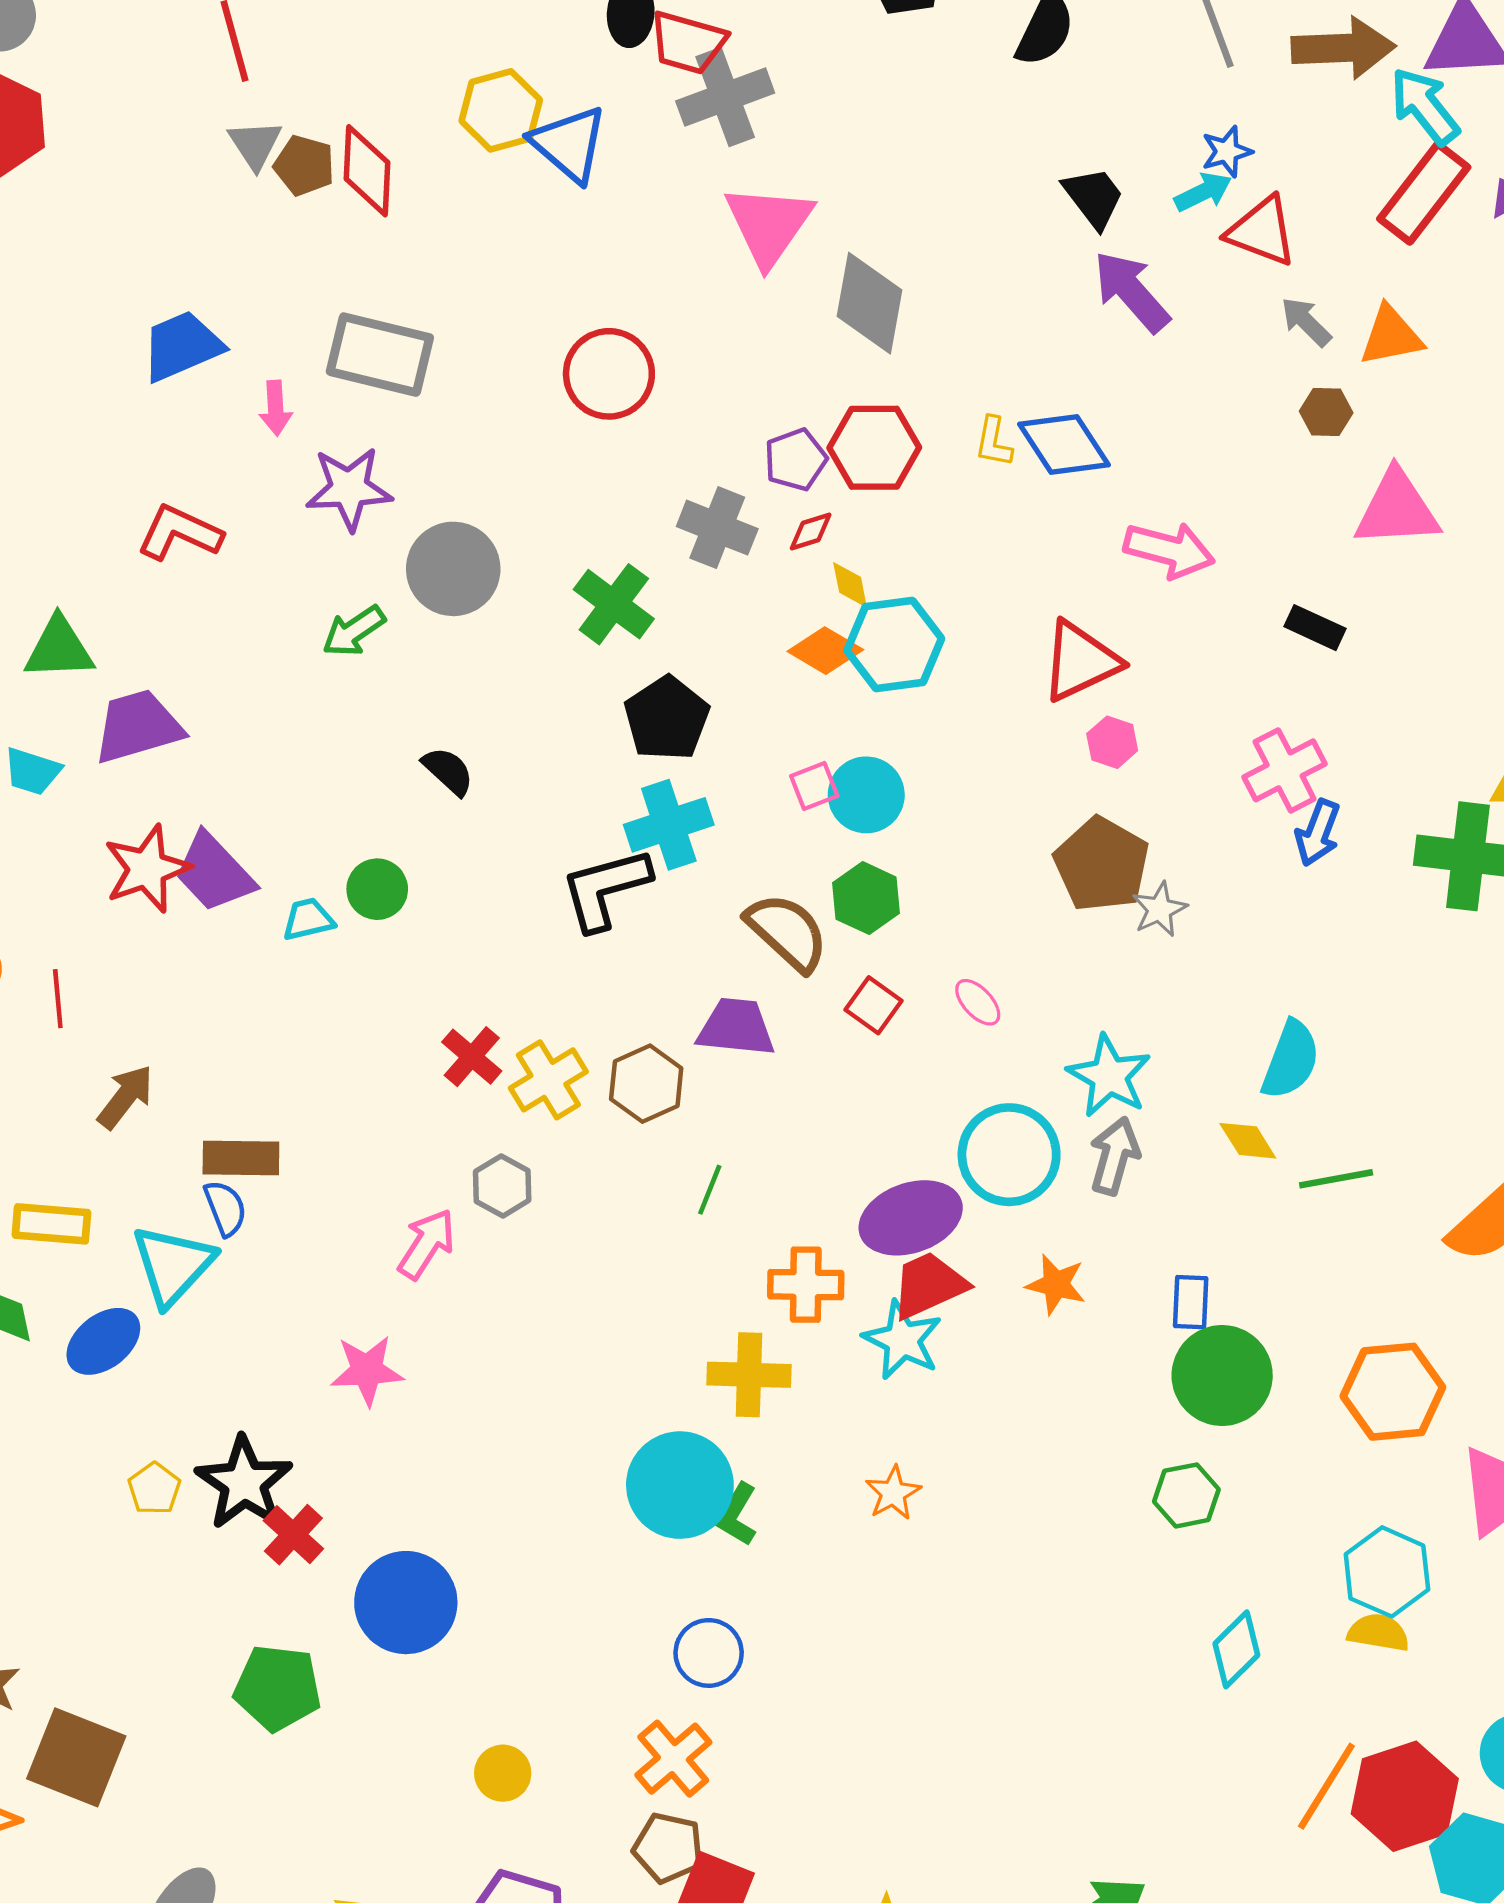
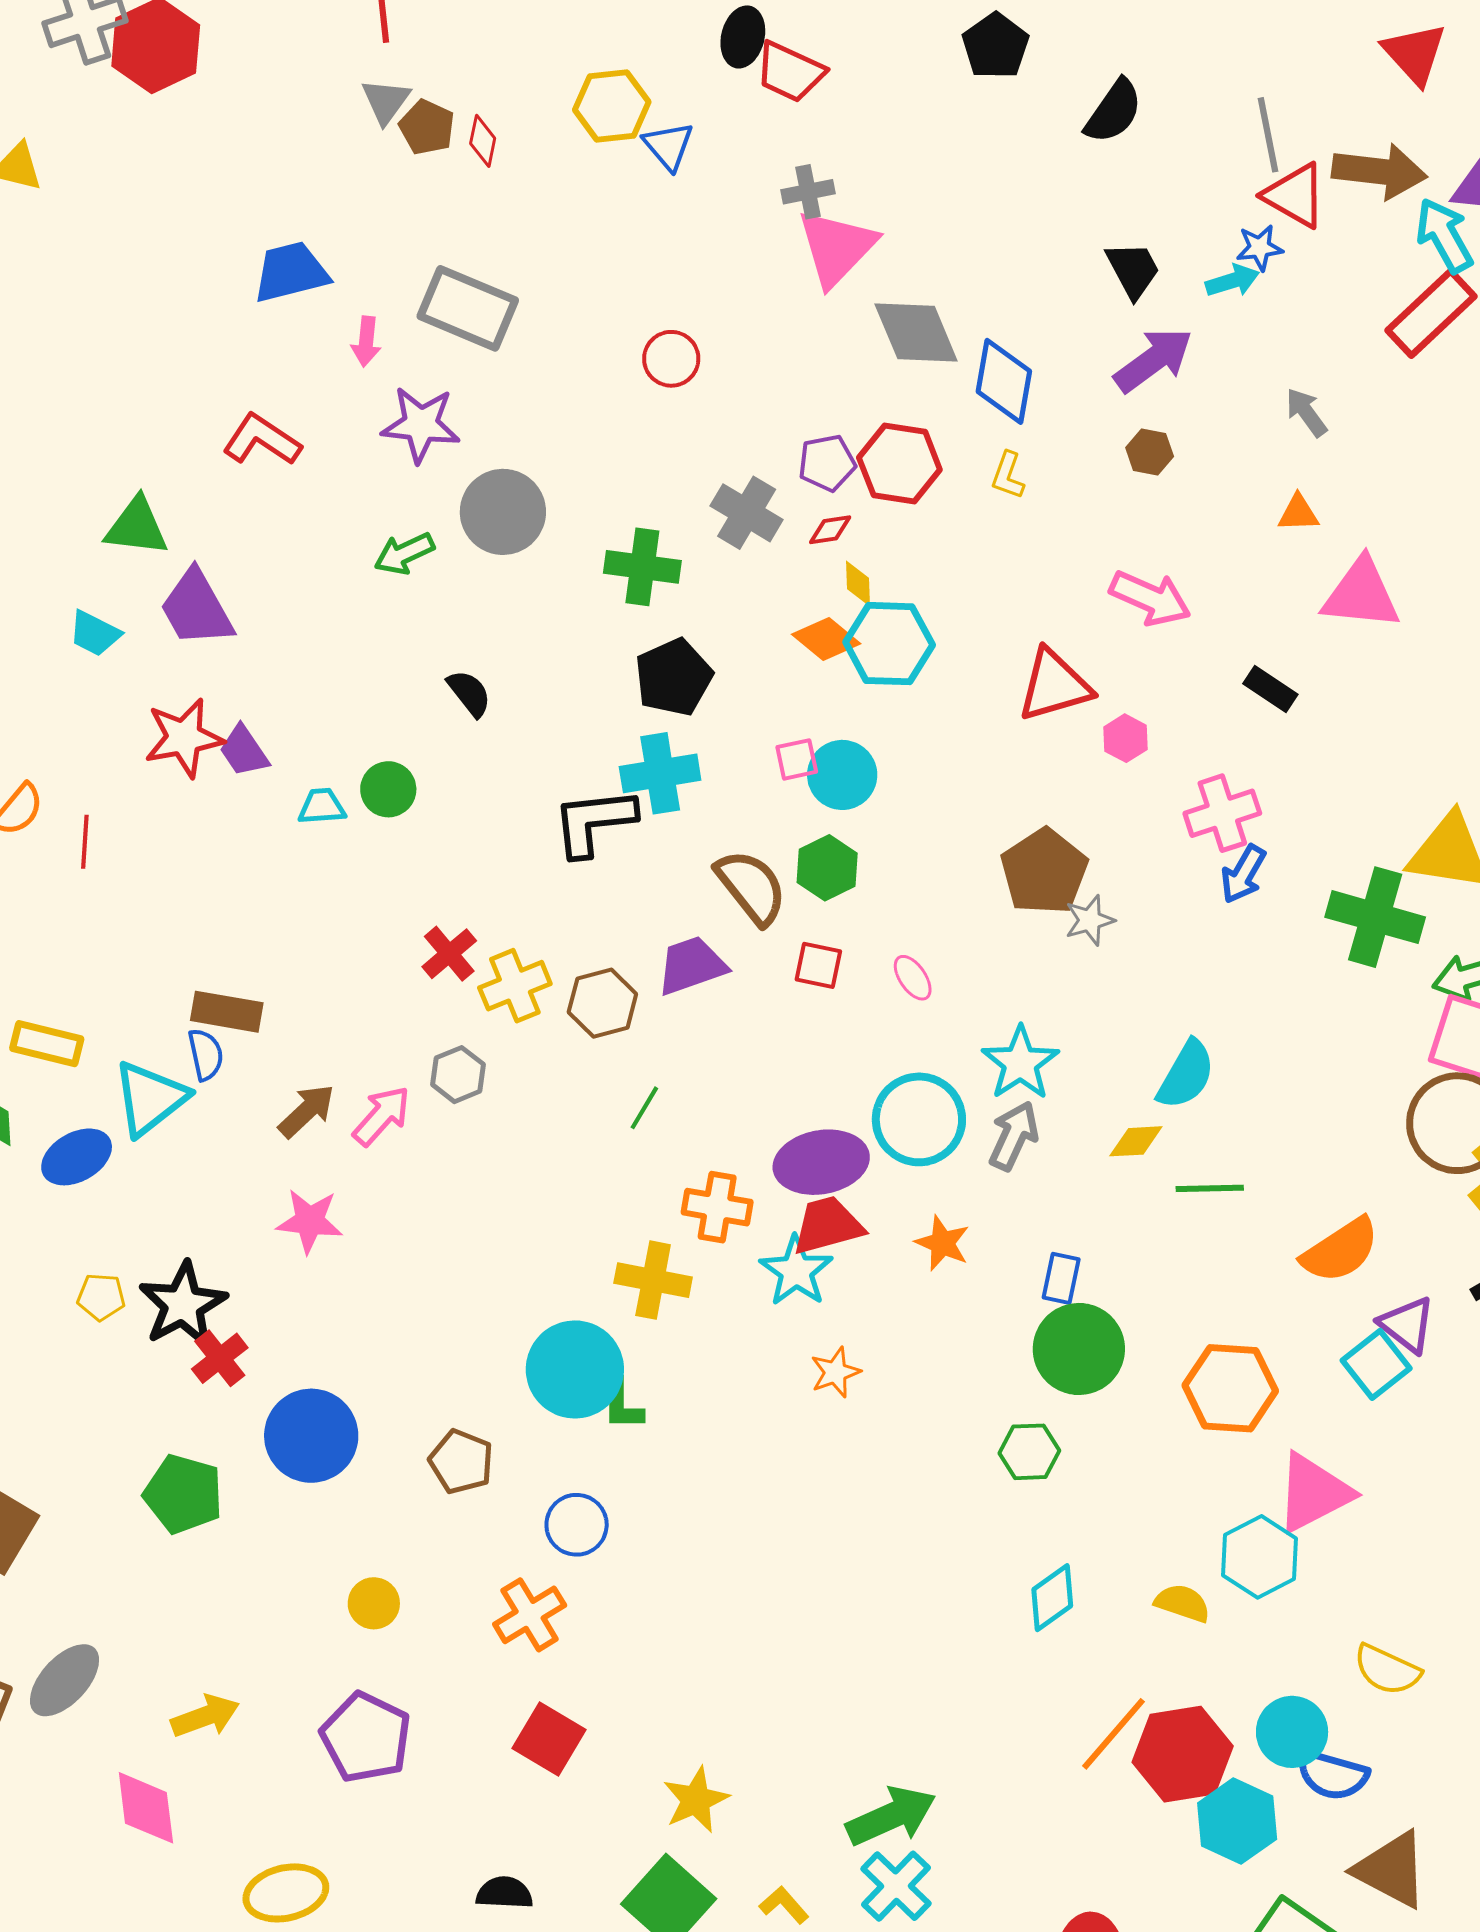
gray cross: (725, 97) -> (808, 192), moved, size x0.6
blue triangle: (569, 144) -> (668, 146), size x0.7
red diamond: (367, 171) -> (483, 141), size x0.6
red triangle: (1262, 231) -> (1295, 195), moved
purple arrow: (1131, 291) -> (1154, 360), turned 86
gray diamond: (870, 303) -> (916, 333), turned -42
orange triangle: (1391, 336) -> (1298, 513), moved, size x0.7
red circle: (609, 374) -> (671, 359), size x0.7
brown hexagon: (1326, 412) -> (1150, 452), moved
blue diamond: (1064, 444) -> (1004, 381), moved, turned 34
green cross: (614, 604) -> (642, 567), turned -38
purple trapezoid: (138, 726) -> (196, 608), turned -112
pink hexagon: (1112, 742) -> (1126, 738), moved
purple trapezoid: (214, 873) -> (244, 751), size x0.7
red square: (874, 1005) -> (818, 965), turned -33
purple trapezoid: (736, 1027) -> (692, 965), turned -34
brown arrow: (125, 1097) -> (307, 1111), moved
yellow diamond: (1248, 1141) -> (1136, 1141), turned -70
yellow pentagon: (154, 1489) -> (101, 1297), turned 30
orange star: (893, 1493) -> (835, 1372), moved
green L-shape: (737, 1515) -> (622, 1404), turned -40
cyan hexagon: (1387, 1572) -> (1260, 1557), moved
brown pentagon: (668, 1848) -> (461, 1462), moved

